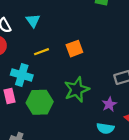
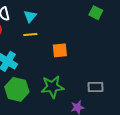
yellow line: (41, 52) -> (30, 34), moved

